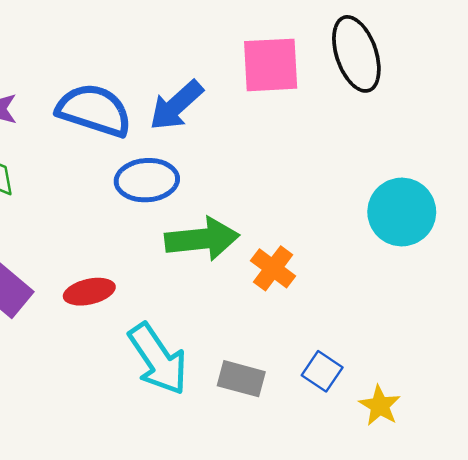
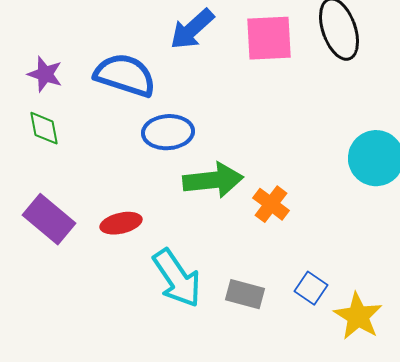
blue arrow: (176, 105) -> (192, 29), moved
yellow star: (380, 406) -> (358, 316), size x1.4

